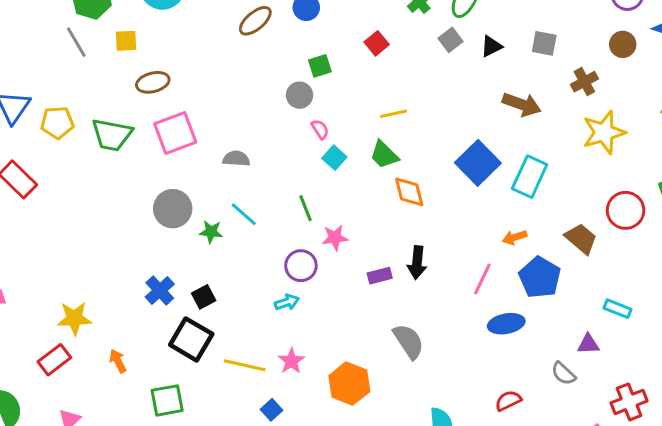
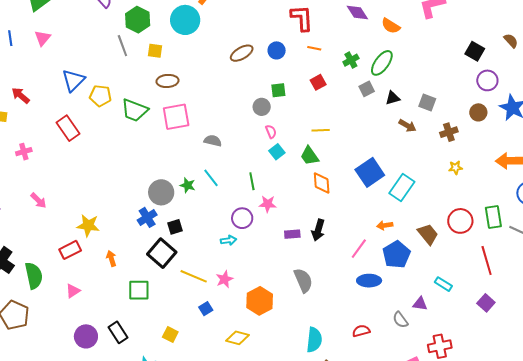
brown arrow: (522, 104) -> (407, 126), moved, size x0.7
yellow star: (604, 132) -> (456, 168), size x0.5
gray circle: (173, 209) -> (161, 192), moved

